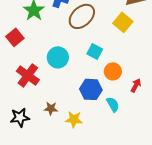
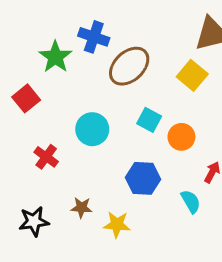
orange circle: (113, 71) -> (181, 137), moved
red cross: (28, 75) -> (46, 157), size x0.7
cyan semicircle: (113, 104) -> (191, 201), moved

